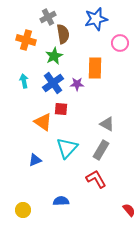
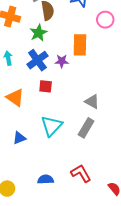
orange triangle: (43, 122) -> (15, 98), moved
red L-shape: (96, 179) -> (81, 173), moved

